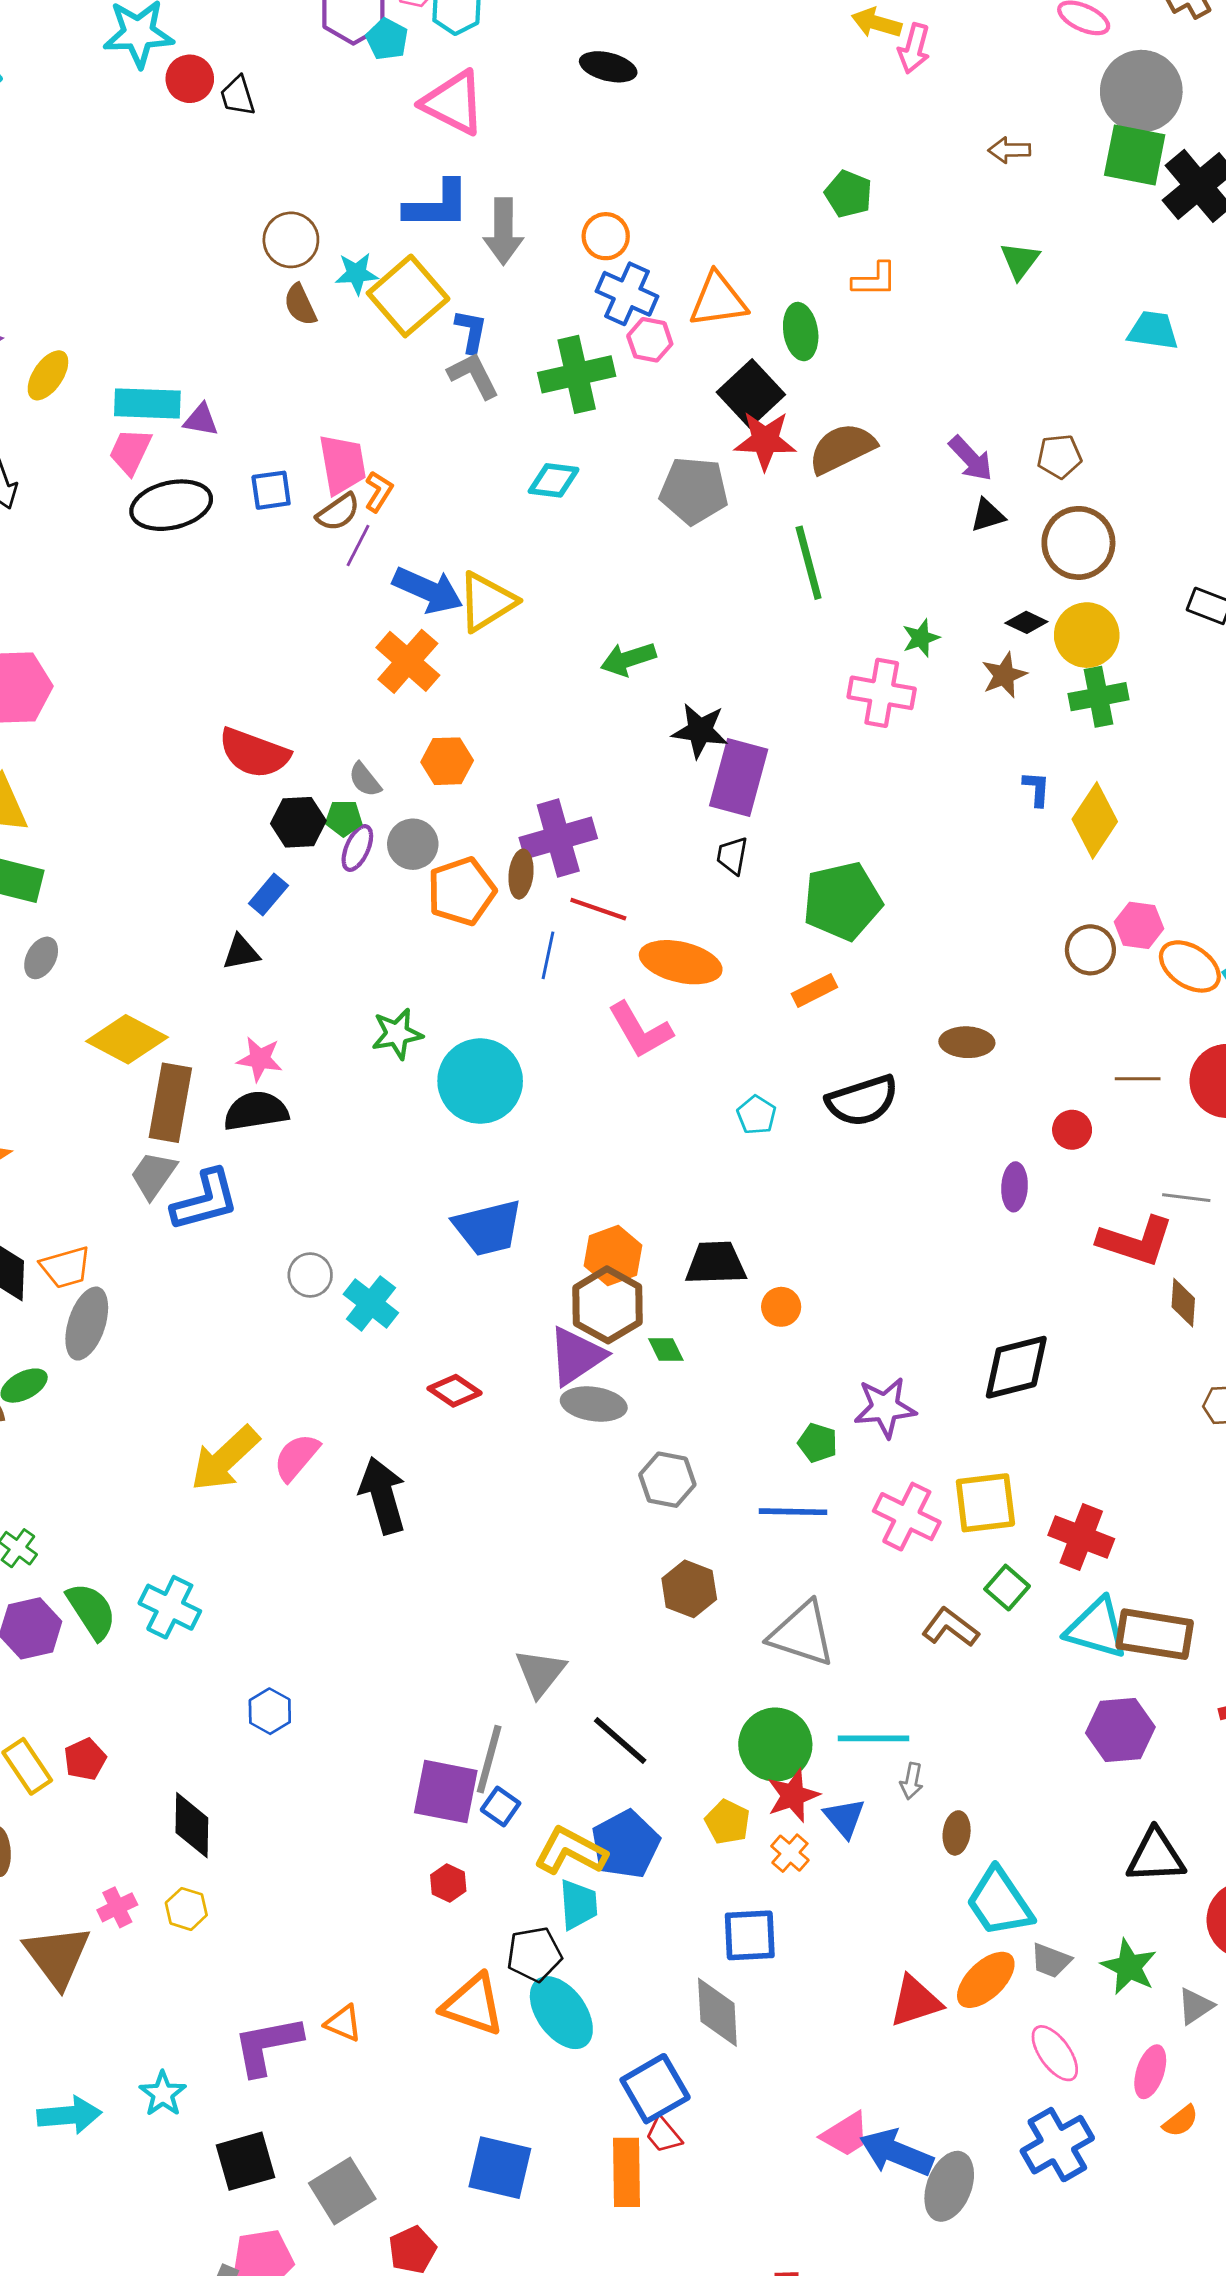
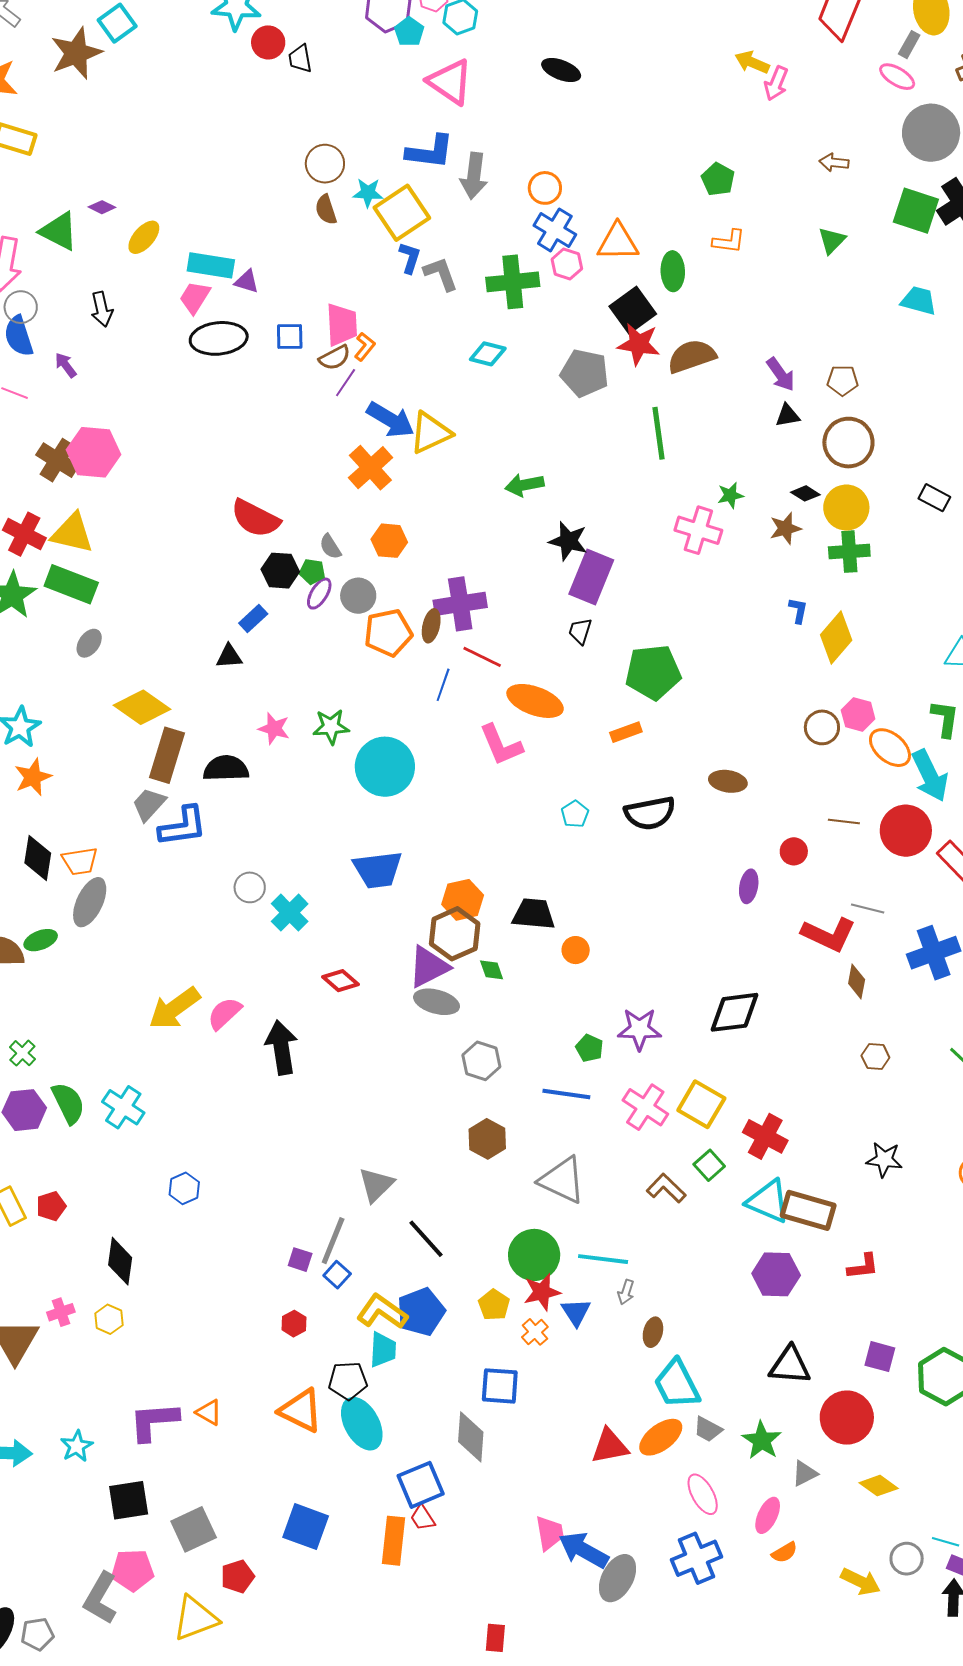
green square: (1135, 155) -> (916, 211), moved
blue L-shape: (471, 331) -> (410, 258), moved
pink star: (260, 1059) -> (274, 729), moved
yellow square: (985, 1503) -> (701, 1104), turned 30
purple square: (446, 1792) -> (300, 1260), size x0.5
pink trapezoid: (845, 2134) -> (550, 1533), turned -75

